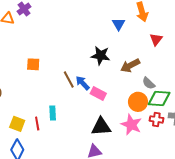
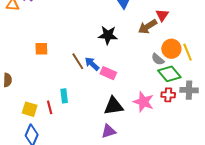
brown arrow: (130, 66) -> (148, 27), moved
green diamond: (159, 99) -> (169, 74), turned 50
orange circle: (138, 102) -> (171, 49), moved

